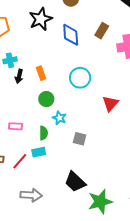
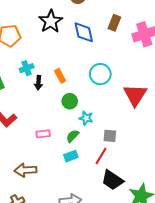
red triangle: (110, 103) -> (135, 95), size x1.4
green semicircle: (44, 133) -> (73, 136), turned -128
red line: (20, 161) -> (101, 156), moved

